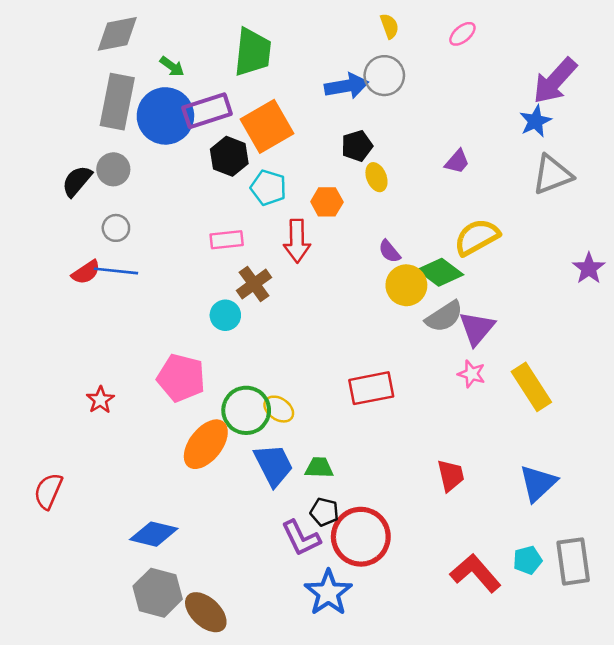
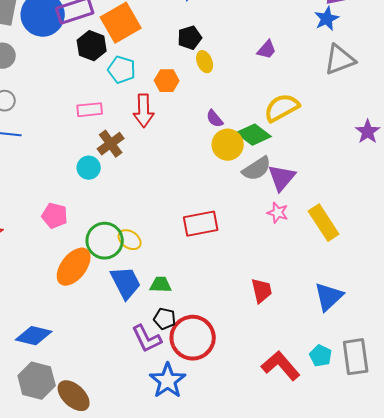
pink pentagon: (181, 378) -> (55, 216), size x0.7
cyan pentagon: (528, 560) -> (321, 356), turned -30

